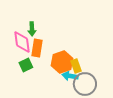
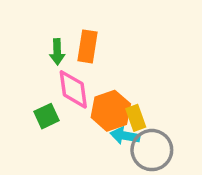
pink diamond: (22, 42) -> (73, 89), moved
orange rectangle: (37, 48) -> (88, 46), moved

